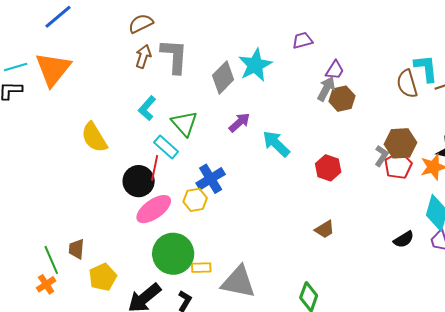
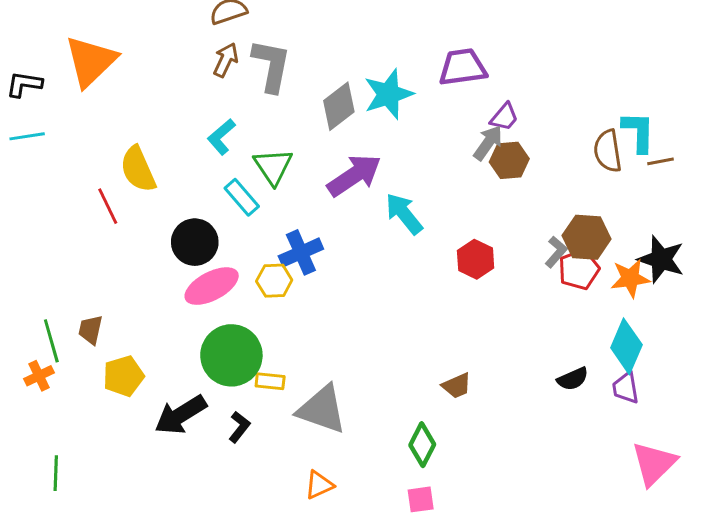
purple trapezoid: (302, 40) -> (463, 67), size x1.6
cyan line: (16, 67) -> (27, 136), moved
purple arrow: (239, 122) -> (354, 175), size x1.6
red line: (155, 168) -> (108, 206), moved, turned -45
brown trapezoid: (325, 229) -> (457, 386), moved

